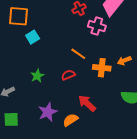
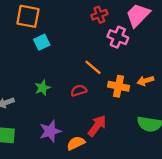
red arrow: (87, 103) -> (97, 126), turned 78

